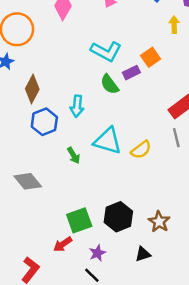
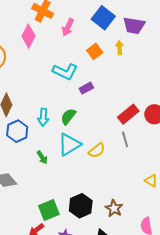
orange square: (151, 57) -> (95, 51), moved
green semicircle: (110, 84) -> (68, 116), moved, turned 78
cyan triangle: (108, 141) -> (69, 144), turned -45

